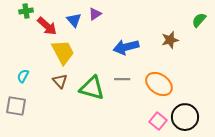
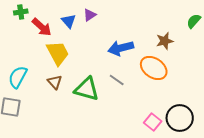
cyan semicircle: (23, 76) -> (18, 77), size x1.6
gray line: (122, 79) -> (117, 80), turned 35
orange ellipse: (159, 84) -> (154, 68), moved

